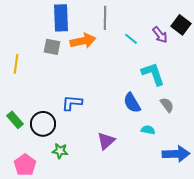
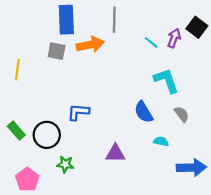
purple arrow: (160, 35) -> (174, 38), turned -120
cyan line: (131, 39) -> (151, 42), moved
purple triangle: (106, 141) -> (115, 153), turned 42

